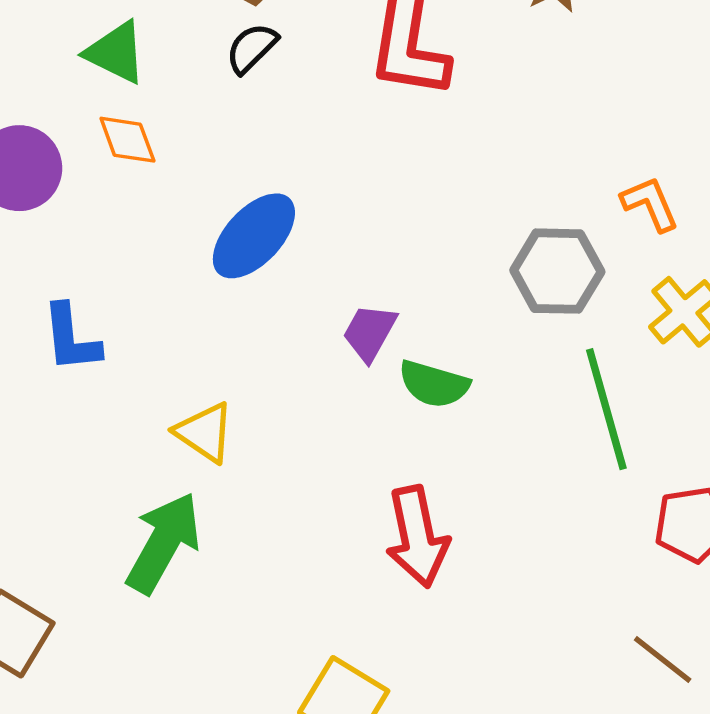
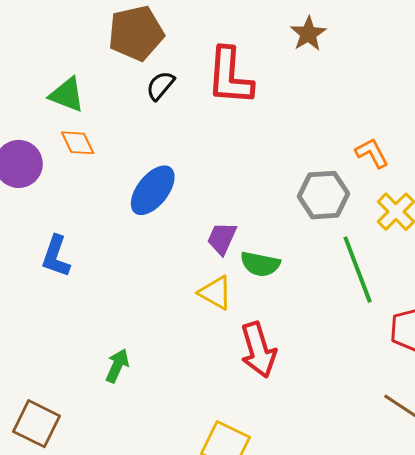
black semicircle: (252, 48) -> (160, 86), moved
blue L-shape: (71, 338) -> (56, 256), turned 30
yellow triangle: (205, 432) -> (215, 293), moved
green arrow: (163, 543) -> (117, 366), size x0.6

